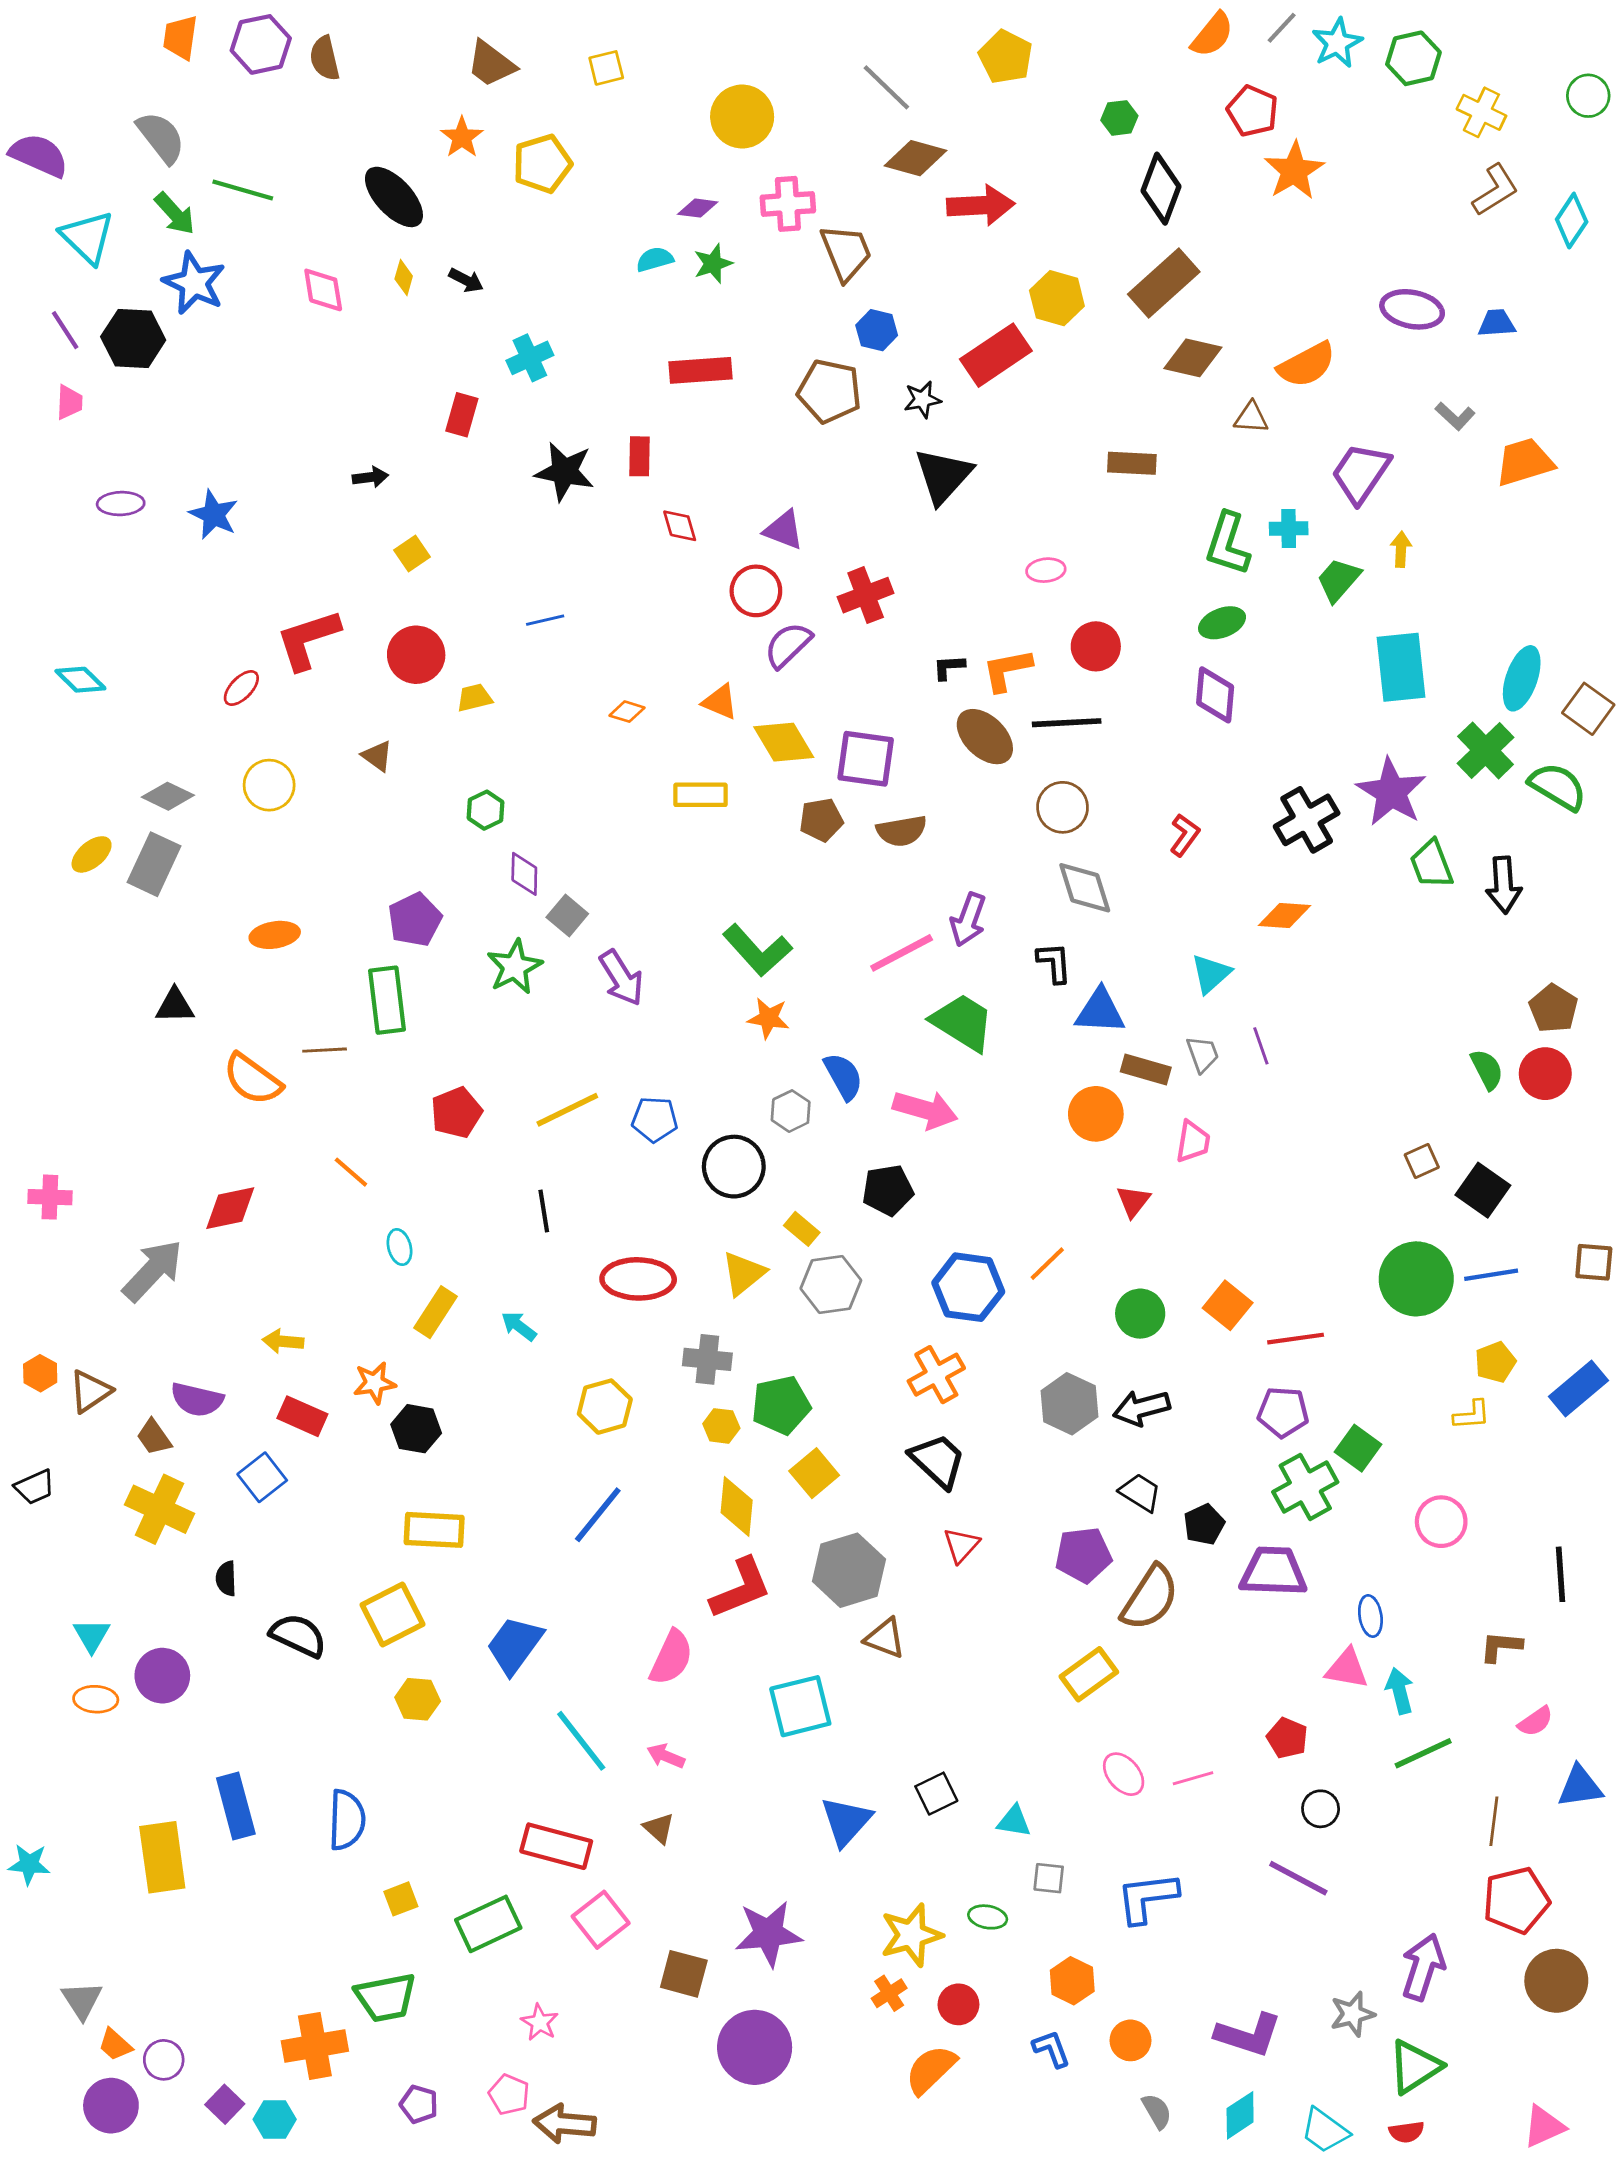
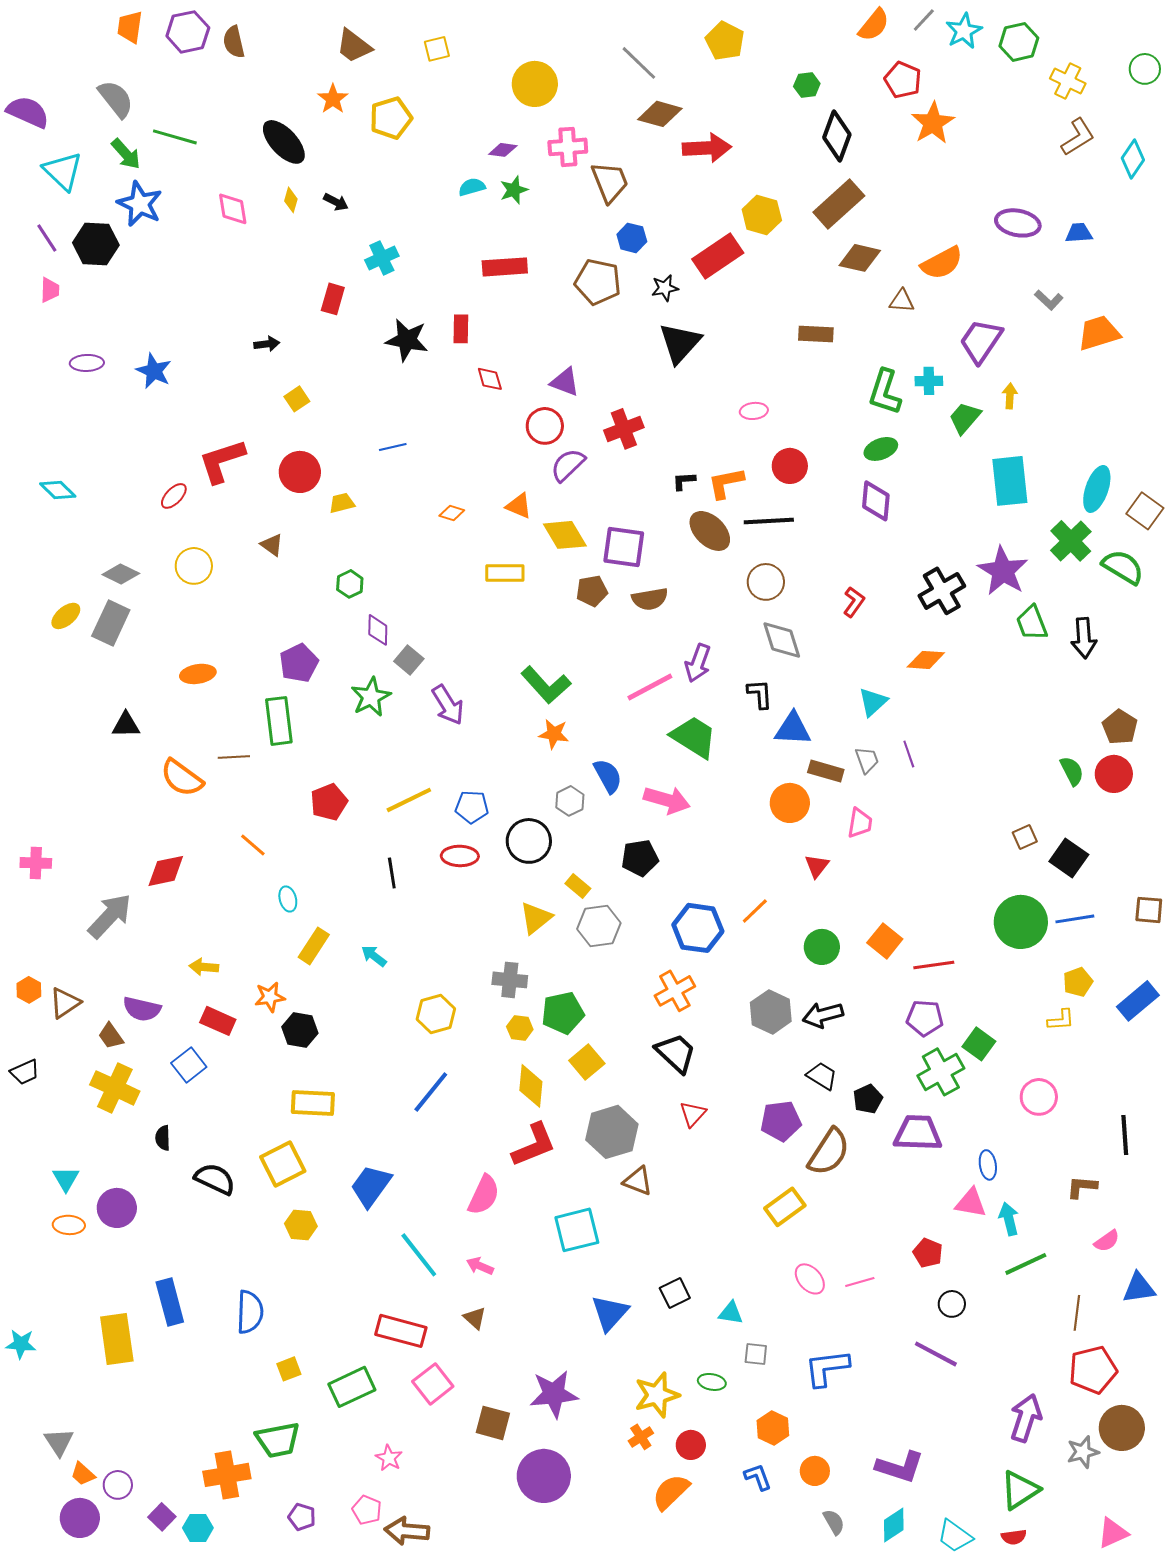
red ellipse: (638, 1279) -> (460, 856), moved, size x0.7
gray star: (1352, 2014) -> (1083, 1452), moved

